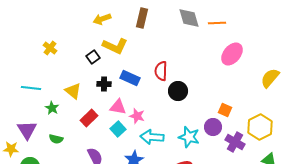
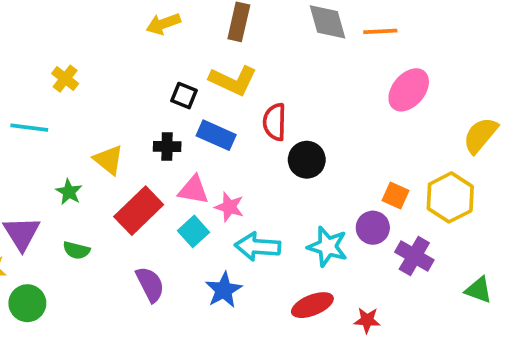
yellow L-shape: (115, 46) -> (233, 80), moved
black square: (93, 57) -> (184, 96), moved, turned -32
cyan line: (31, 88) -> (29, 128), moved
red rectangle: (89, 118) -> (139, 211), size x1.4
yellow hexagon: (260, 127) -> (450, 197), moved

